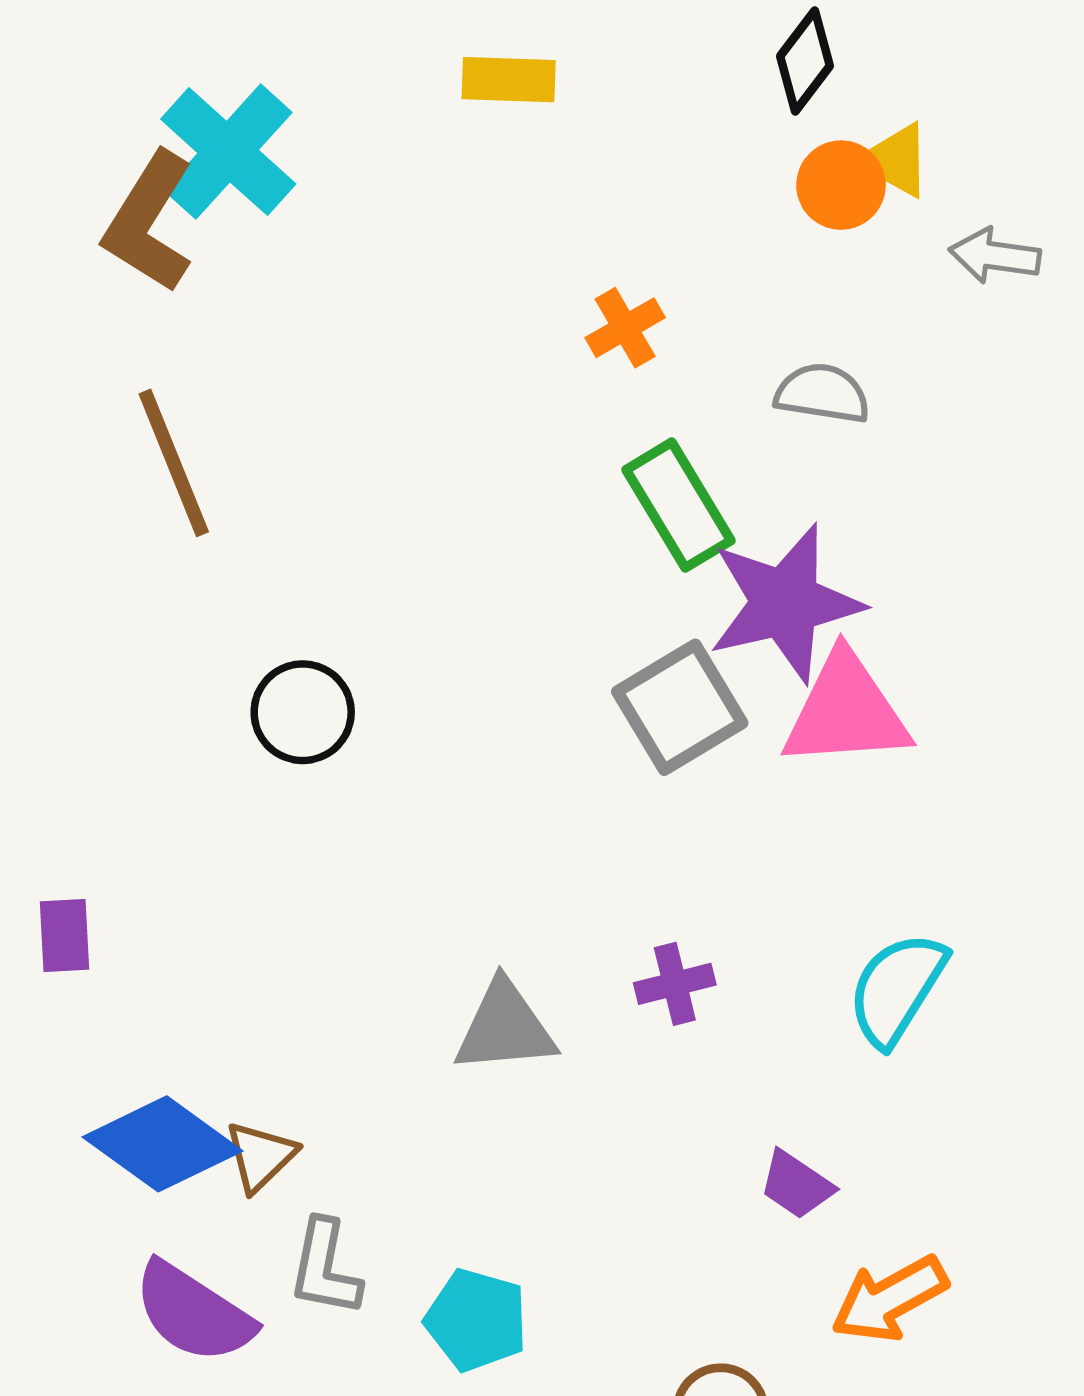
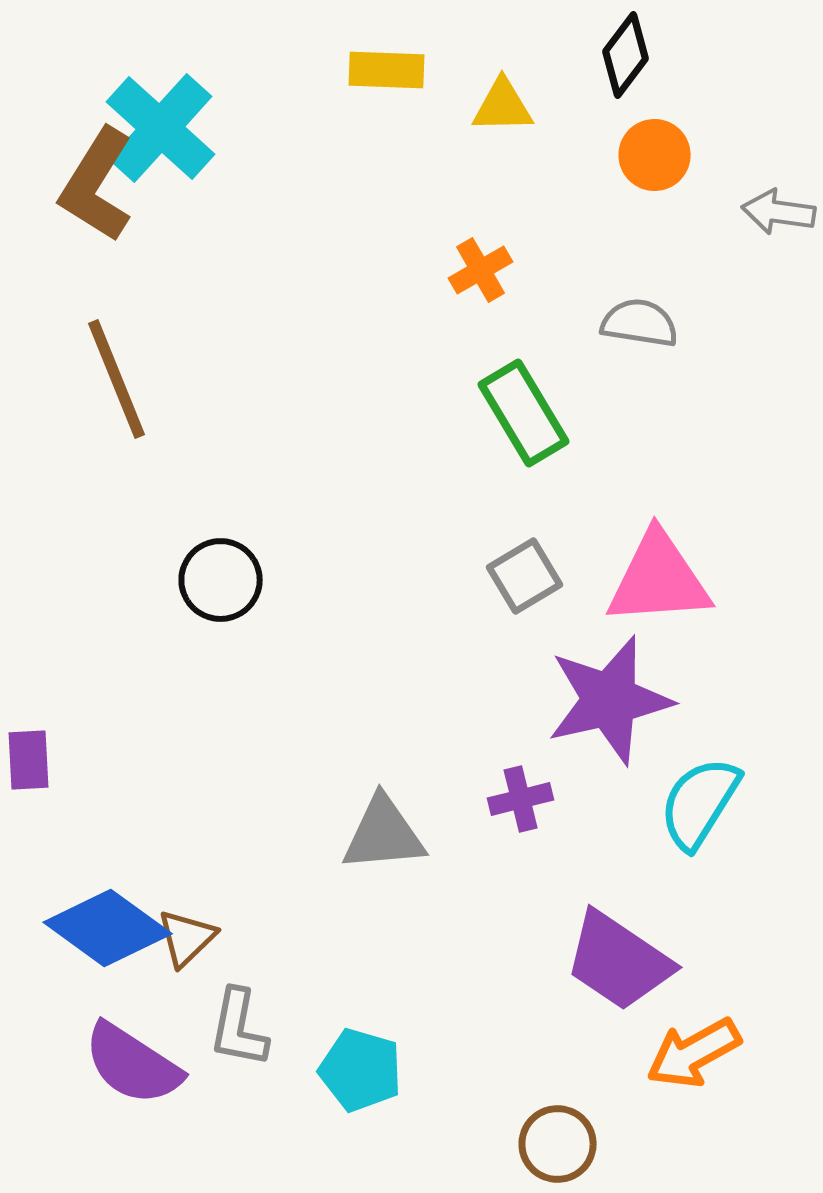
yellow triangle: (896, 160) -> (503, 106), moved, turned -30
purple star: (785, 603) -> (610, 700), moved
gray square: (680, 707) -> (525, 576), size x0.7
purple trapezoid: (796, 1185) -> (619, 961), size x1.8

